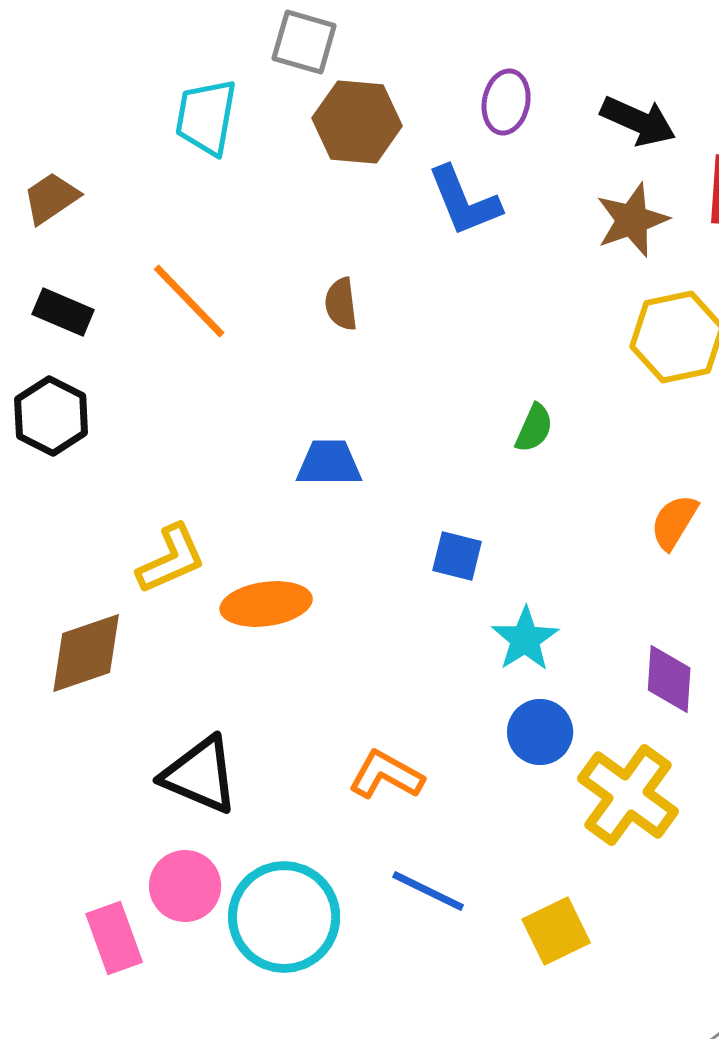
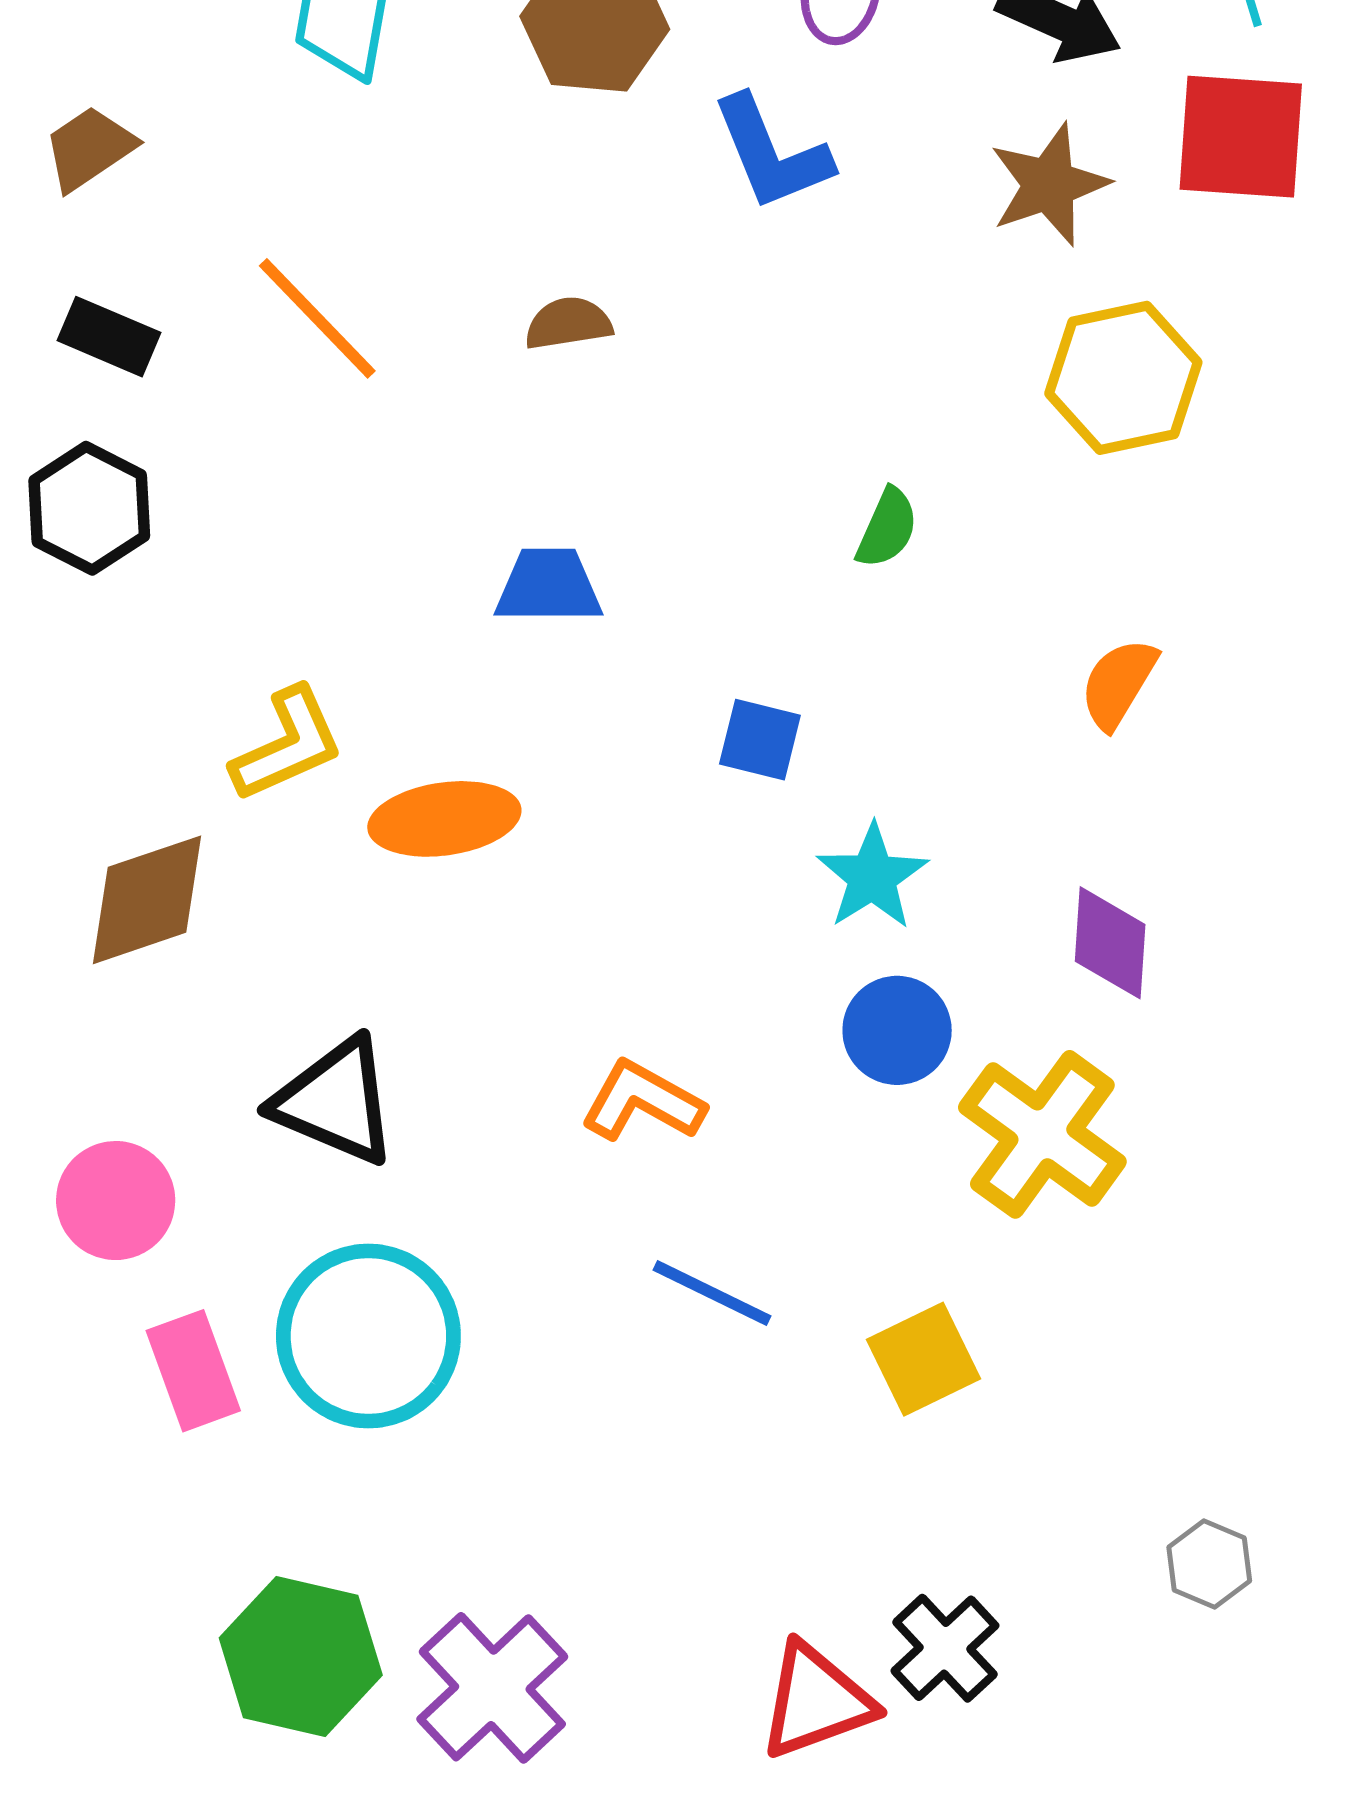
brown semicircle: (341, 304) -> (568, 323), turned 88
pink circle: (185, 886) -> (116, 1201), moved
cyan circle: (284, 917) -> (368, 1336), moved

